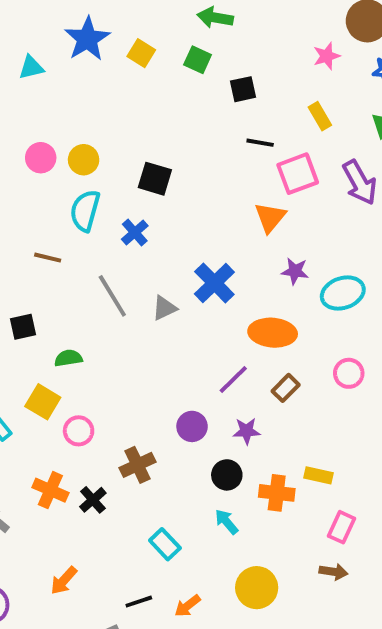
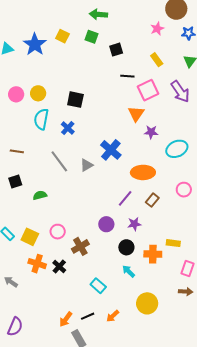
blue star: (87, 39) -> (35, 44), moved
brown line: (48, 258) -> (17, 151), moved
purple star: (295, 271) -> (151, 132), moved
yellow square: (43, 402) -> (30, 237), moved
pink circle: (79, 431) -> (58, 232), moved
orange arrow: (64, 580) -> (66, 319), moved

